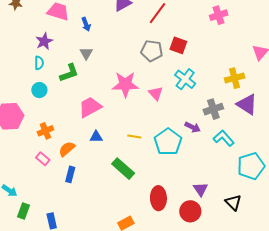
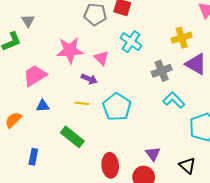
purple arrow: (193, 127) -> (89, 79), moved
blue rectangle: (70, 174) -> (33, 157), moved

